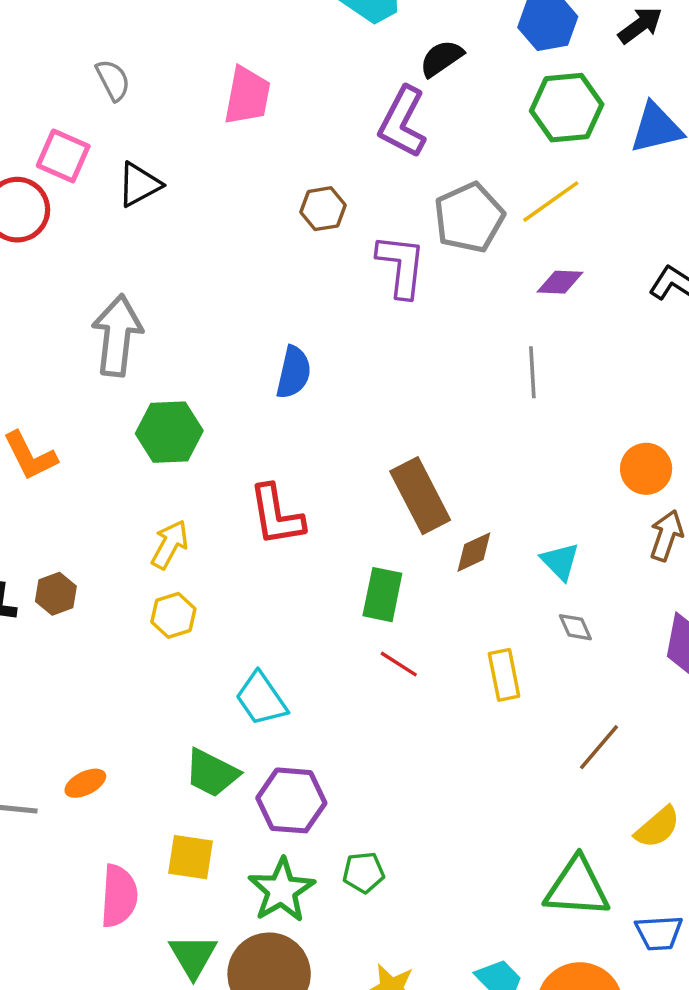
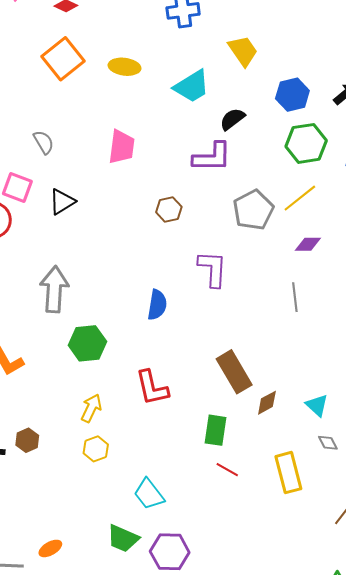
purple L-shape: (403, 122) -> (212, 157), turned -114
purple L-shape: (401, 266) -> (213, 269), moved
yellow rectangle: (504, 675) -> (288, 473), size x1.4

